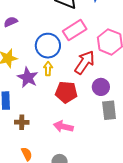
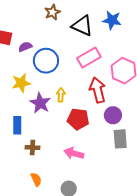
blue circle: (48, 46) -> (46, 61), moved
red arrow: (85, 62) -> (98, 90), turned -50

